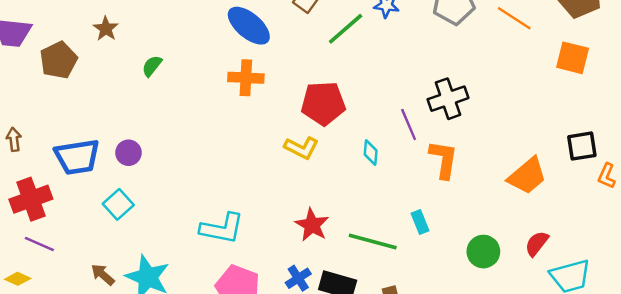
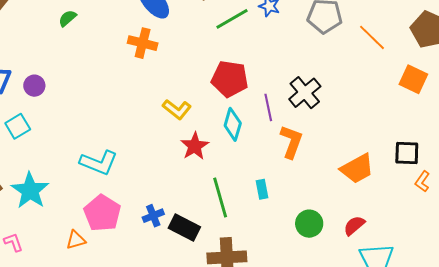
black cross: (448, 99) -> (305, 93), turned -32
red pentagon: (323, 103) -> (230, 79), moved
cyan diamond: (371, 153) -> (233, 124), size x1.5
red star: (312, 225) -> (195, 146), moved
green line: (373, 241) -> (220, 198), turned 48

